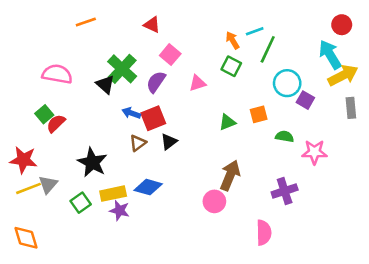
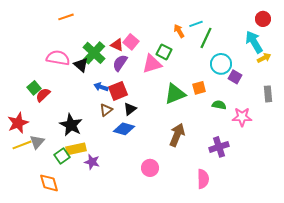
red triangle: (152, 25) -> (117, 45), moved
green square: (231, 66) -> (164, 52), moved
pink semicircle: (57, 74) -> (58, 58), moved
yellow arrow: (343, 75) -> (264, 58), size x0.6
pink triangle: (197, 83) -> (152, 64), size x1.5
gray rectangle: (351, 108) -> (268, 94), moved
green triangle: (227, 122) -> (175, 94), size x1.6
red star: (23, 160) -> (18, 123), turned -30
blue diamond: (148, 187) -> (124, 129), moved
yellow rectangle: (113, 194) -> (76, 149), moved
pink circle: (214, 201) -> (150, 168), moved
orange diamond: (26, 238) -> (49, 183), moved

